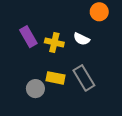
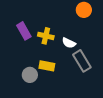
white semicircle: (81, 39) -> (69, 43), moved
gray rectangle: (84, 78) -> (82, 61), moved

